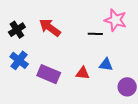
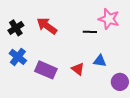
red triangle: (83, 73) -> (78, 69), turned 32

